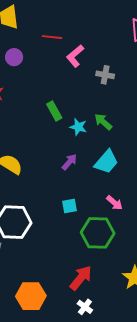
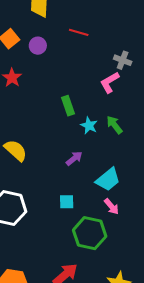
pink L-shape: (75, 56) -> (110, 82), moved
gray cross: (105, 75) -> (123, 60), moved
cyan trapezoid: (106, 162) -> (108, 179), moved

